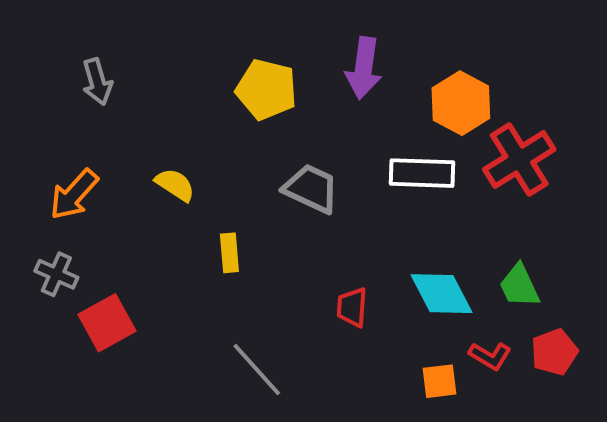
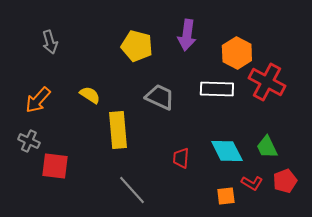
red cross: (519, 159) -> (267, 82), turned -30
yellow rectangle: (229, 253) -> (118, 130), size x1.8
red square: (107, 323) -> (55, 166), turned 36

